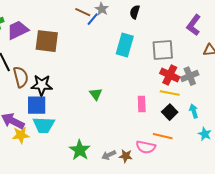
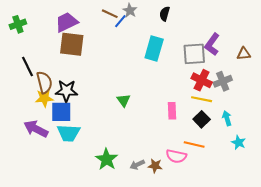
purple L-shape: (194, 25) -> (212, 44), moved
purple trapezoid: (18, 30) -> (66, 22), moved
yellow star: (21, 135) -> (44, 98), moved

